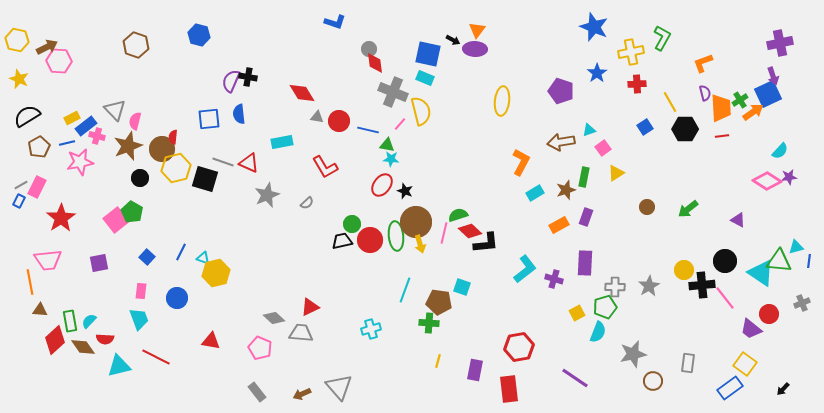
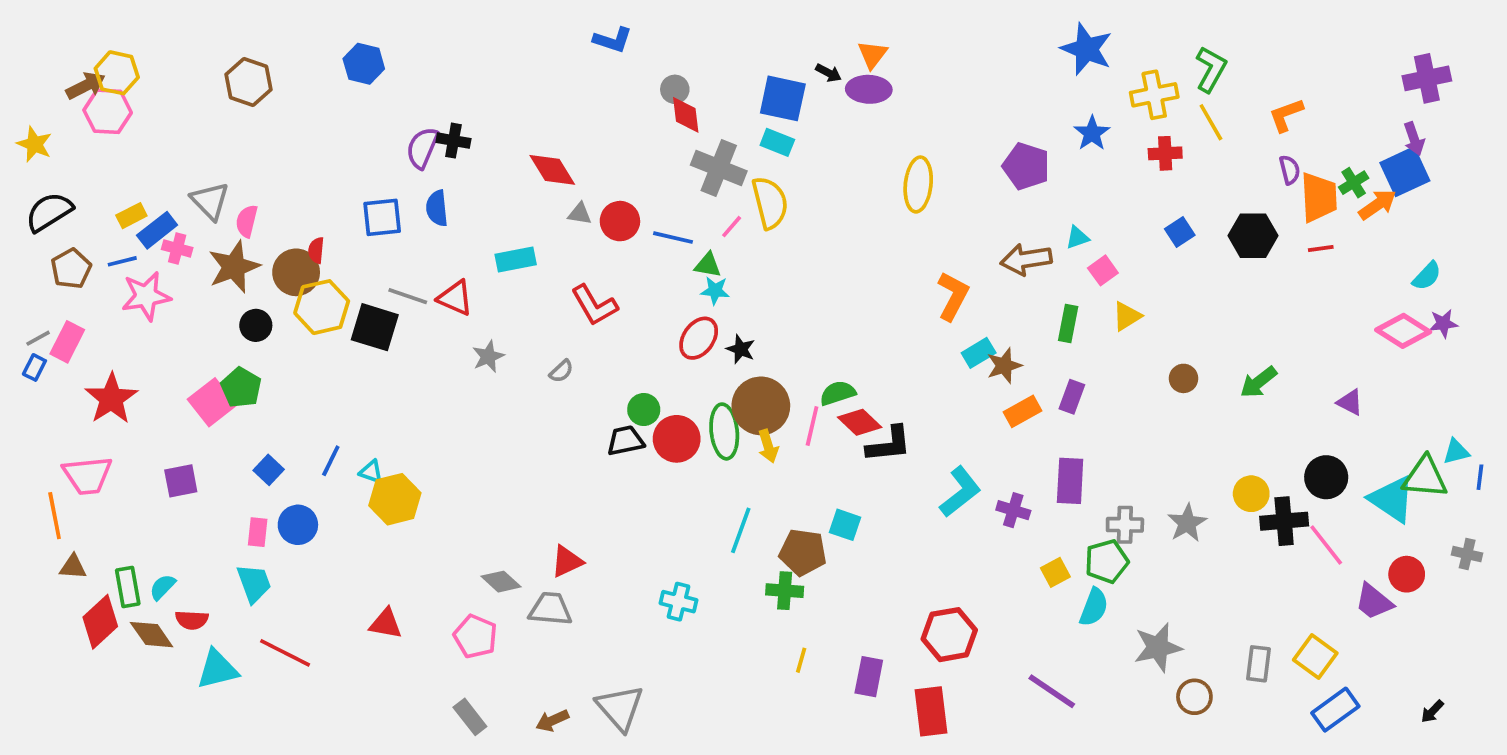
yellow hexagon: (17, 40) -> (117, 73), moved
yellow line: (670, 102) -> (1211, 122), moved
brown star: (566, 190) -> (1004, 366), moved
gray star: (267, 195) -> (488, 356), size x0.7
blue circle: (177, 298) -> (298, 525), moved
gray cross: (802, 303) -> (1467, 554), turned 35
cyan cross: (371, 329) -> (678, 602), turned 30
yellow square: (745, 364) -> (1315, 657), moved

